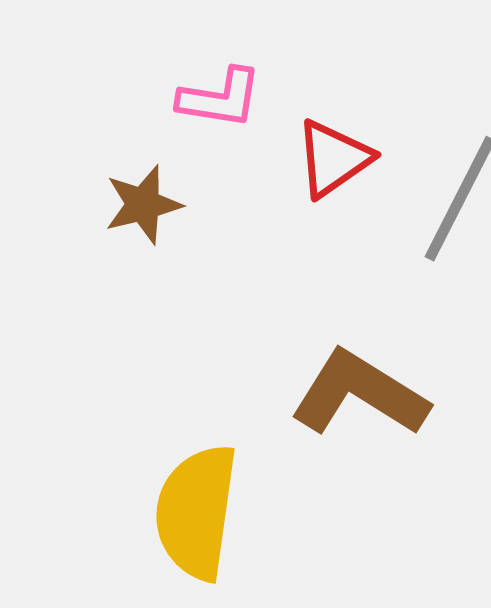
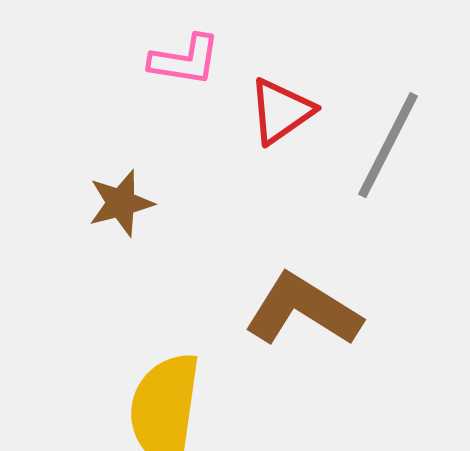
brown star: (143, 205) -> (121, 203), moved

